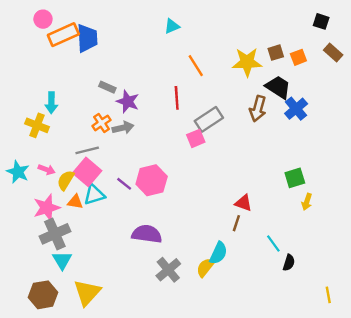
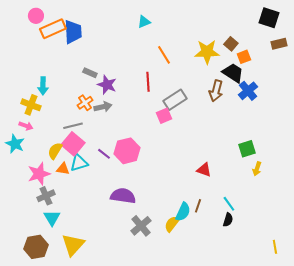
black square: (321, 21) -> (269, 18), size x1.5
brown square: (276, 53) -> (231, 44), turned -32
brown rectangle: (333, 53) -> (279, 44), turned -56
orange square: (298, 57) -> (244, 57), moved
pink arrow: (47, 170) -> (26, 126), moved
brown line: (236, 223) -> (198, 206), moved
gray cross: (55, 234) -> (46, 196), size x0.7
black semicircle: (289, 263) -> (228, 220), moved

